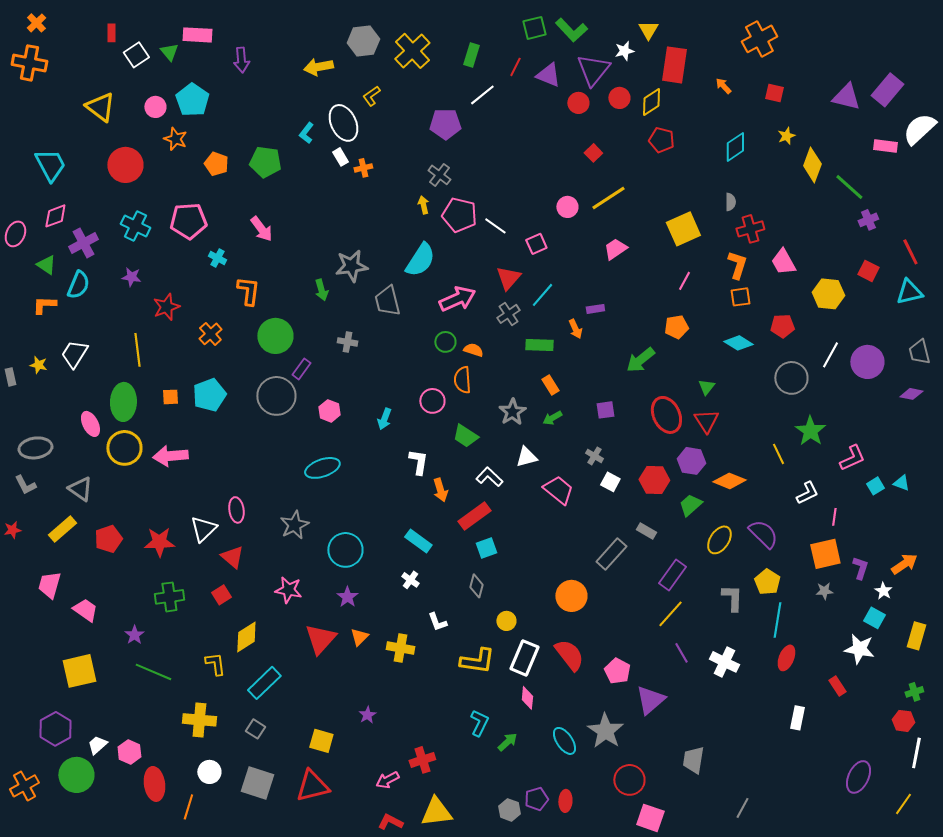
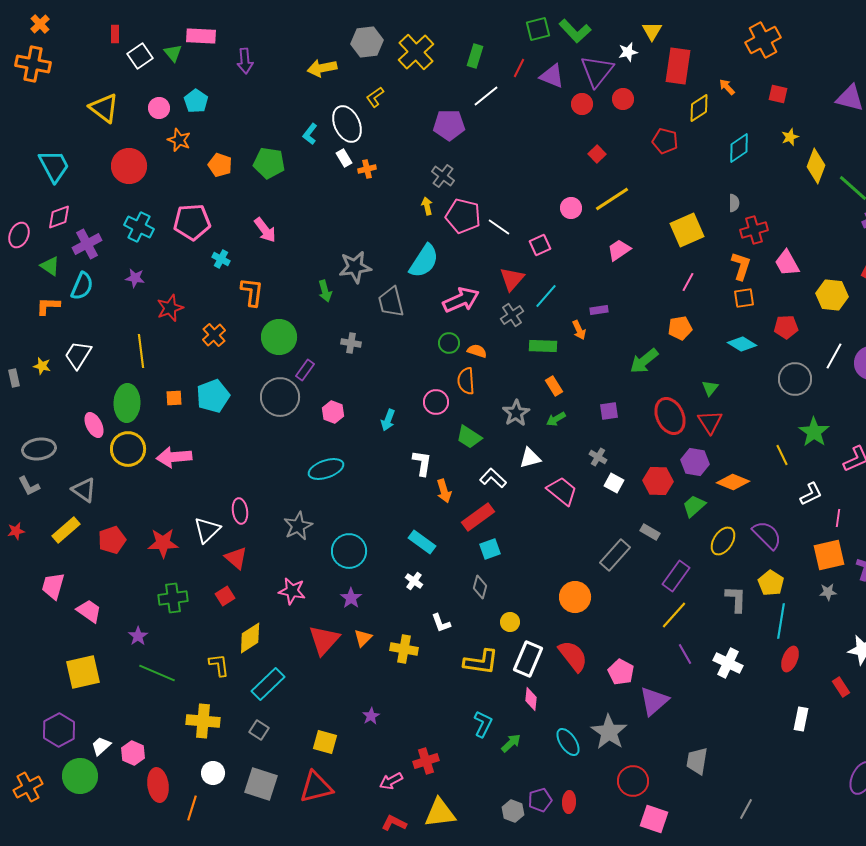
cyan pentagon: (192, 100) -> (196, 101), size x0.7
yellow diamond: (651, 102) -> (699, 108), moved

